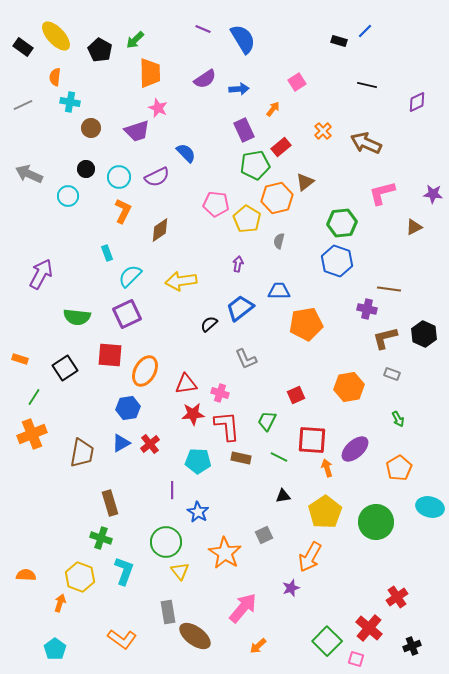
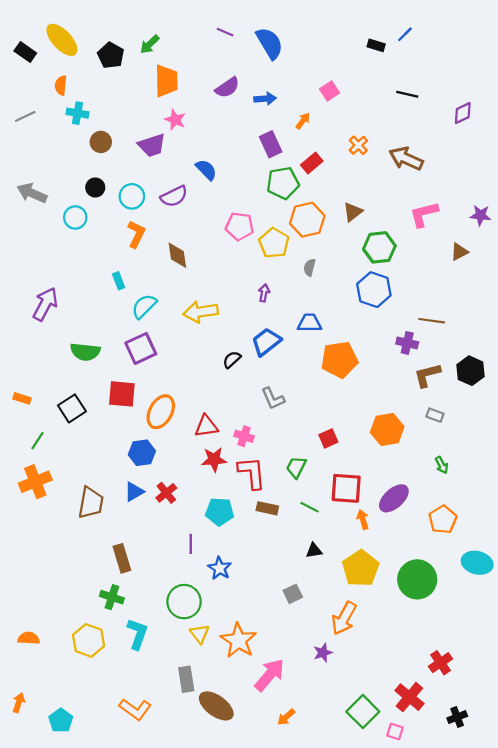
brown triangle: (305, 182) -> (353, 212), moved
brown diamond: (160, 230) -> (177, 255), turned -65
orange star: (225, 553) -> (238, 640), moved
orange arrow: (60, 603) -> (19, 703), moved

